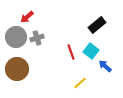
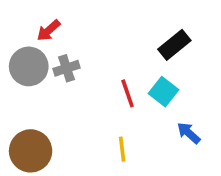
blue arrow: (105, 66) -> (189, 133), moved
brown circle: (17, 69) -> (31, 151), moved
yellow line: (80, 83) -> (122, 149), moved, turned -56

